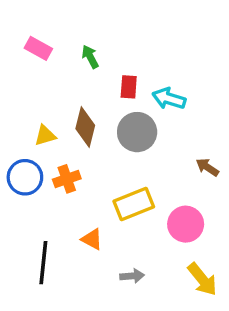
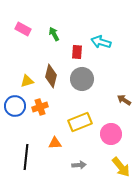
cyan arrow: (169, 99) -> (101, 42), moved
orange triangle: (92, 239) -> (55, 143), turned -32

